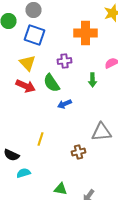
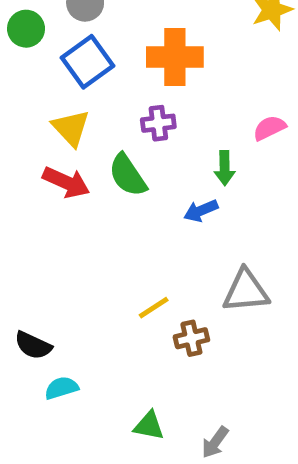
orange cross: (86, 33) -> (175, 57), moved
blue square: (34, 35) -> (87, 62), turned 35
blue arrow: (64, 104) -> (201, 211), moved
yellow line: (40, 139) -> (154, 308), moved, turned 40

